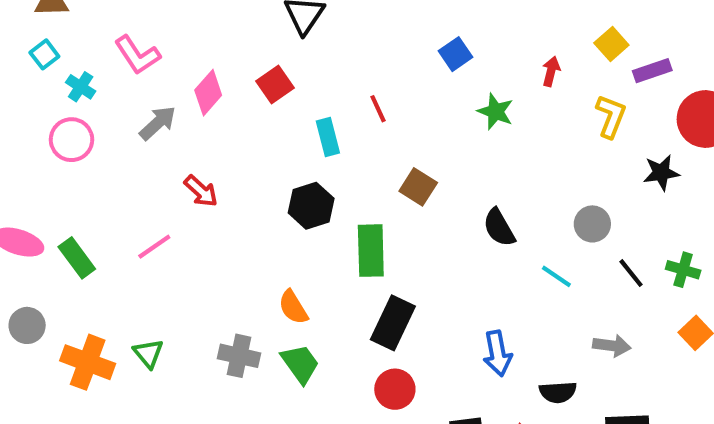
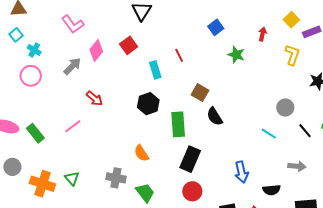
pink L-shape: (137, 55) -> (73, 24), moved
black semicircle: (499, 228) -> (215, 116), moved
green trapezoid: (300, 364) -> (145, 193), moved

